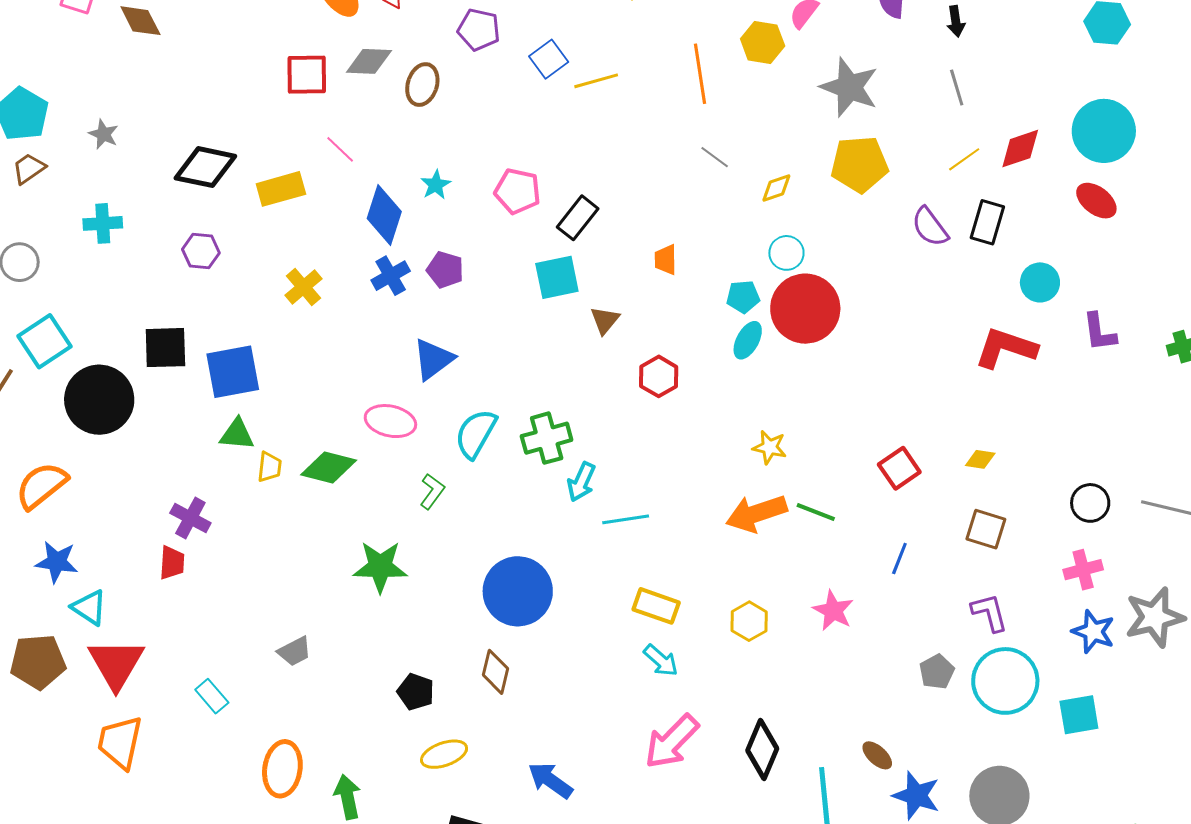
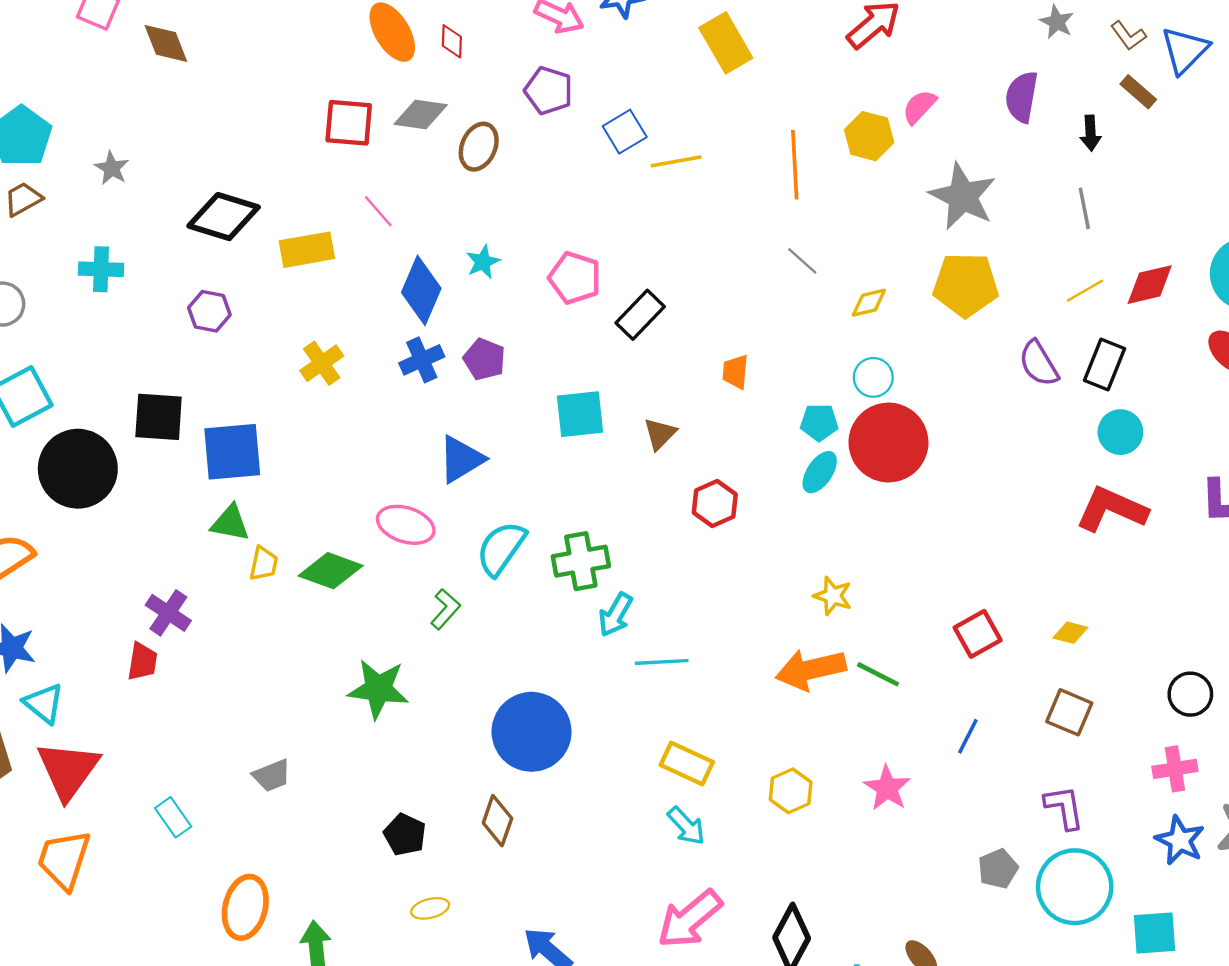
cyan square: (557, 277) -> (580, 414), moved
cyan circle: (1040, 282) -> (1120, 432), moved
yellow ellipse: (444, 754) -> (430, 908), size x0.7

